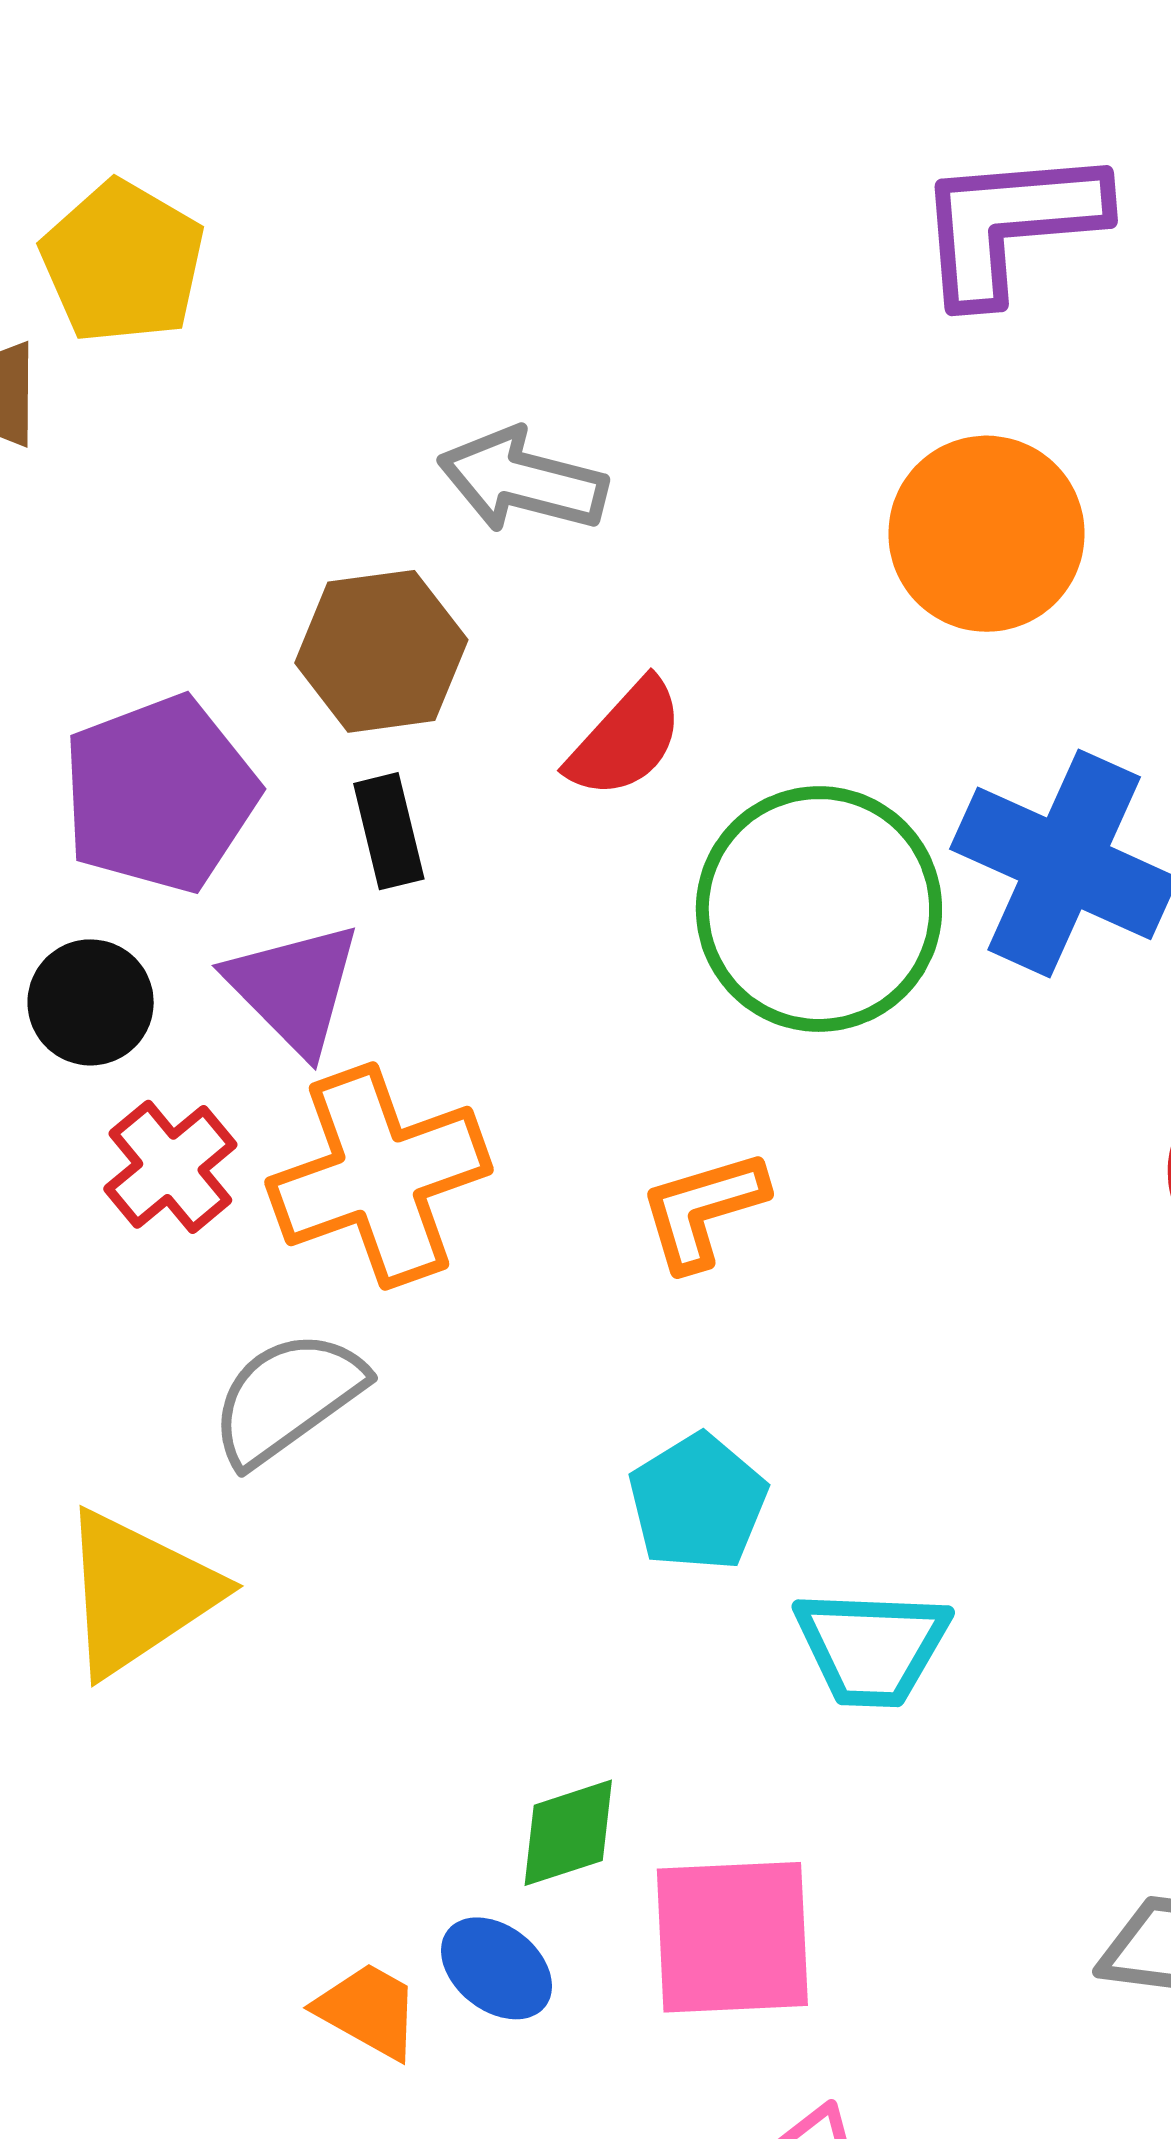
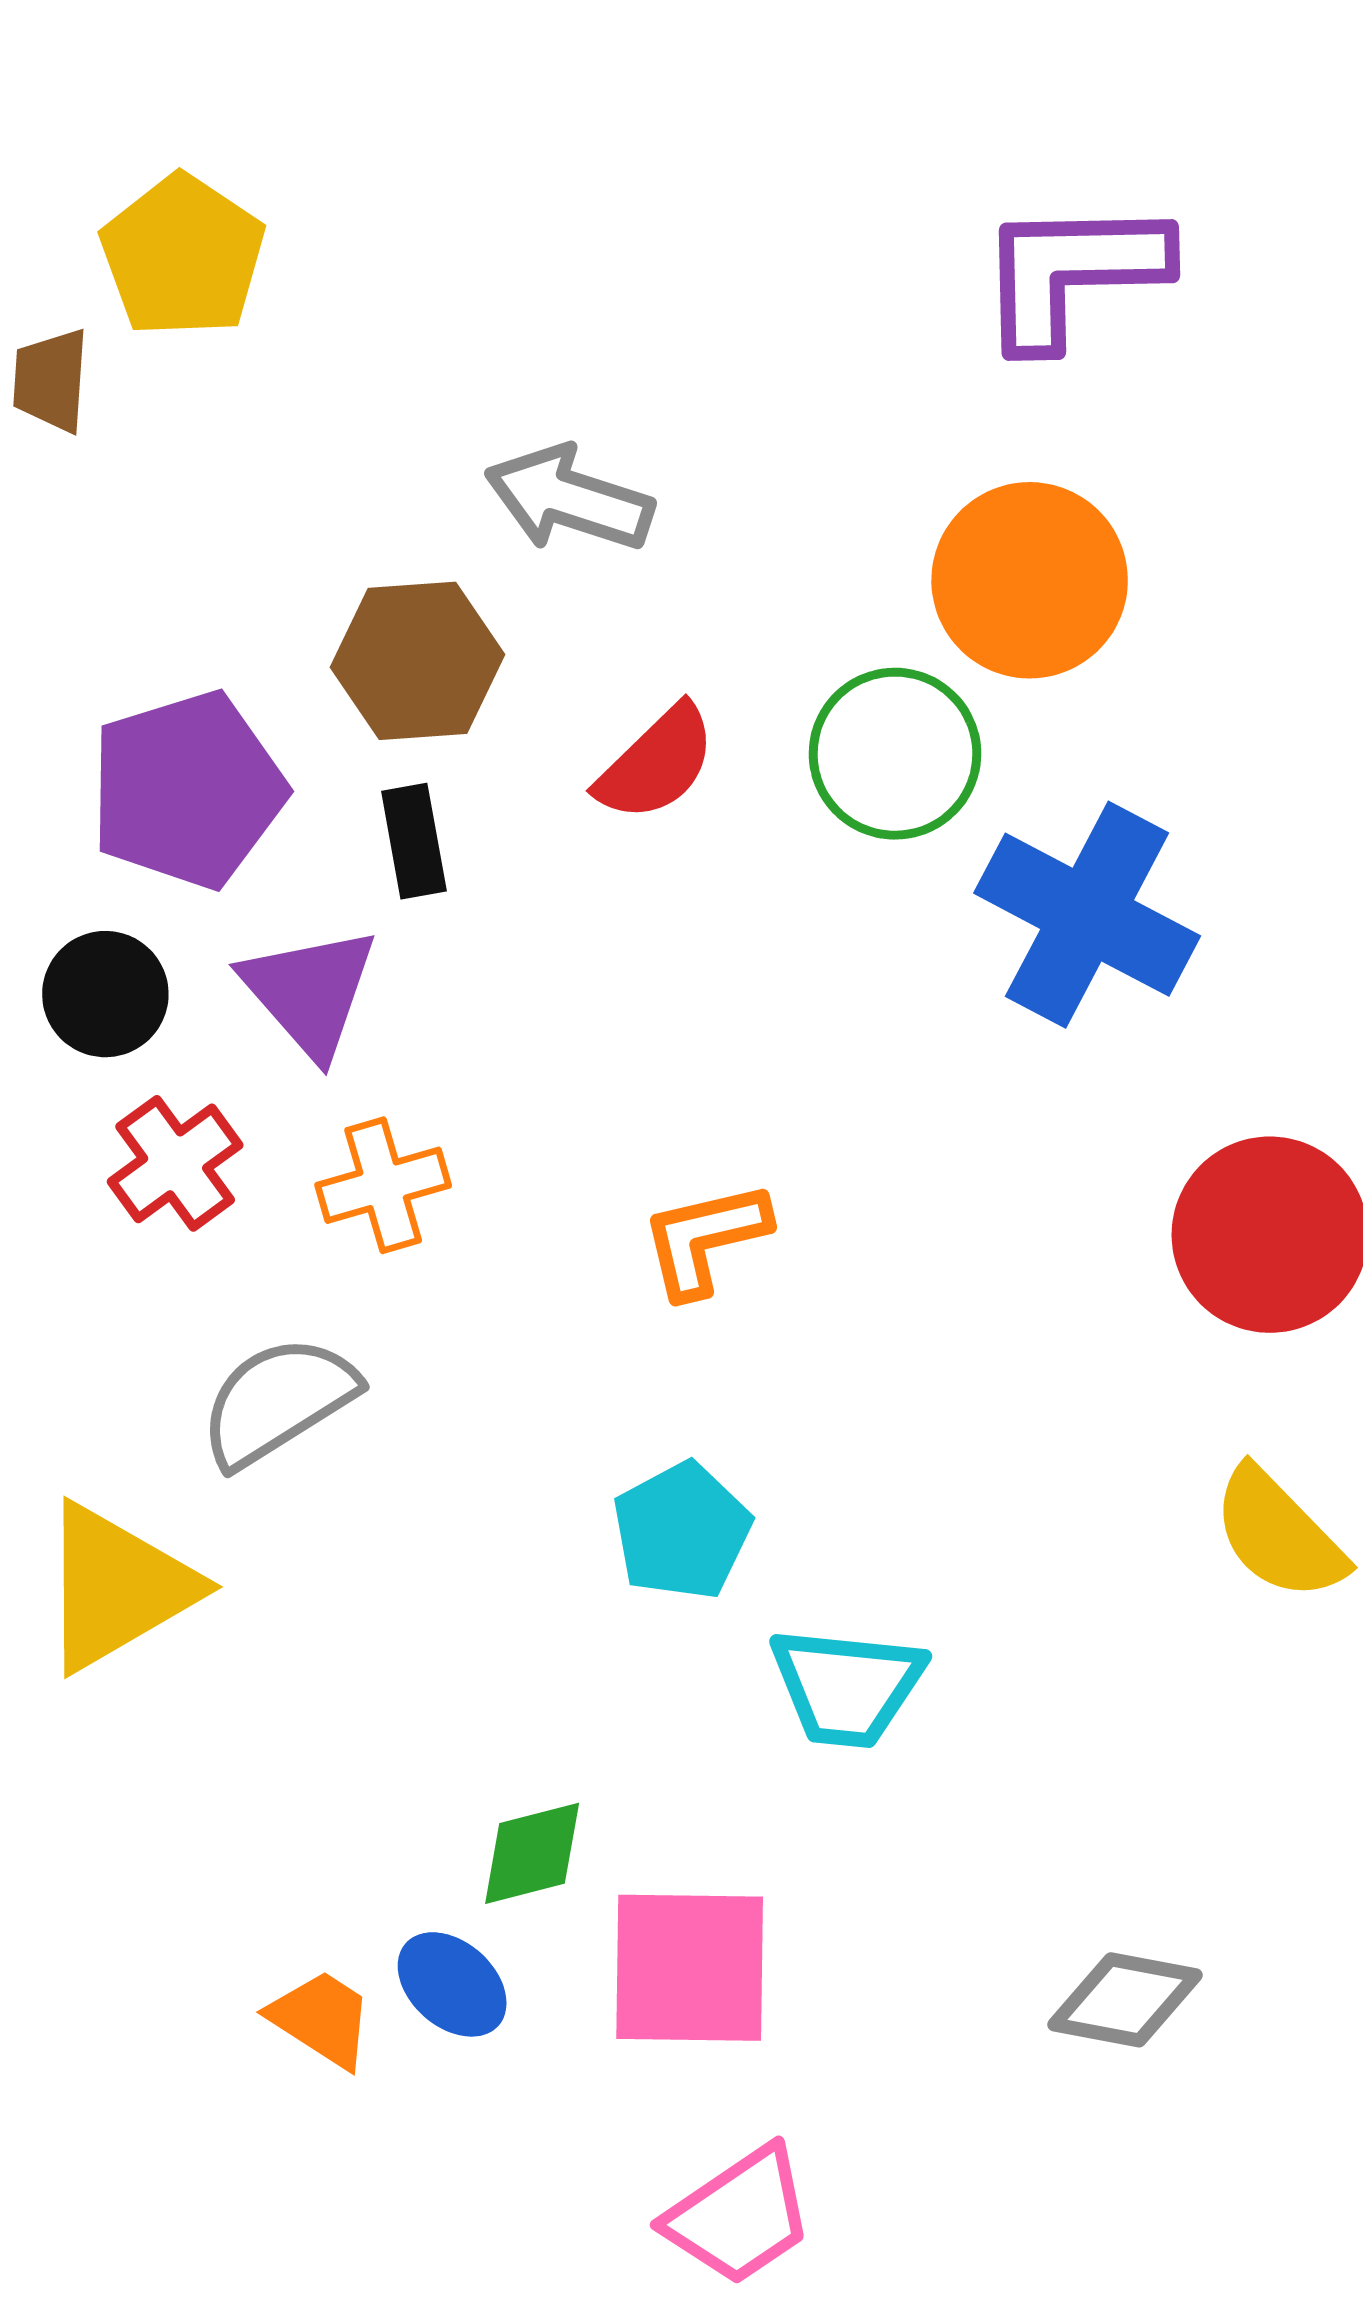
green circle: (819, 909) -> (895, 754), moved, size x0.7
orange cross: (379, 1176) -> (383, 1185), size x0.6

